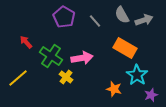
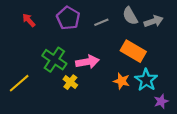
gray line: (95, 21) -> (101, 22), turned -72
red arrow: (26, 42) -> (29, 20), moved
orange star: (114, 89) -> (122, 81), moved

